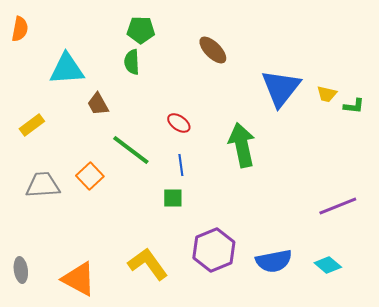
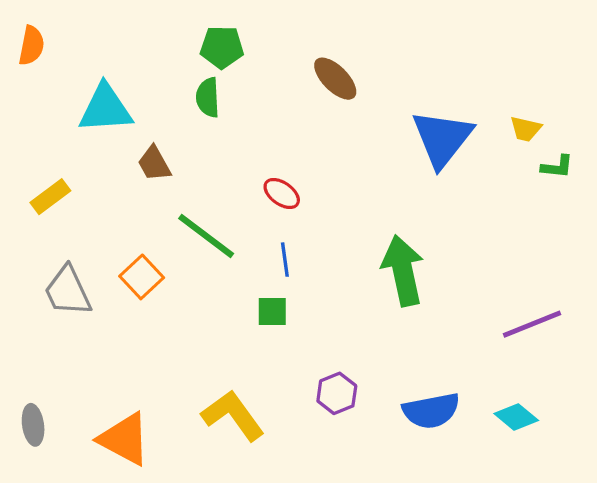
yellow trapezoid: (327, 94) -> (526, 129), moved
green arrow: (242, 145) -> (403, 271), moved
gray trapezoid: (43, 185) -> (68, 291), turned -111
purple hexagon: (214, 250) -> (337, 393), size x0.6

